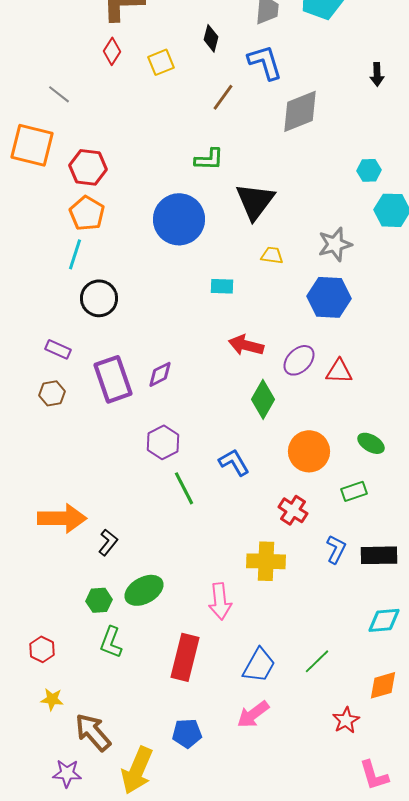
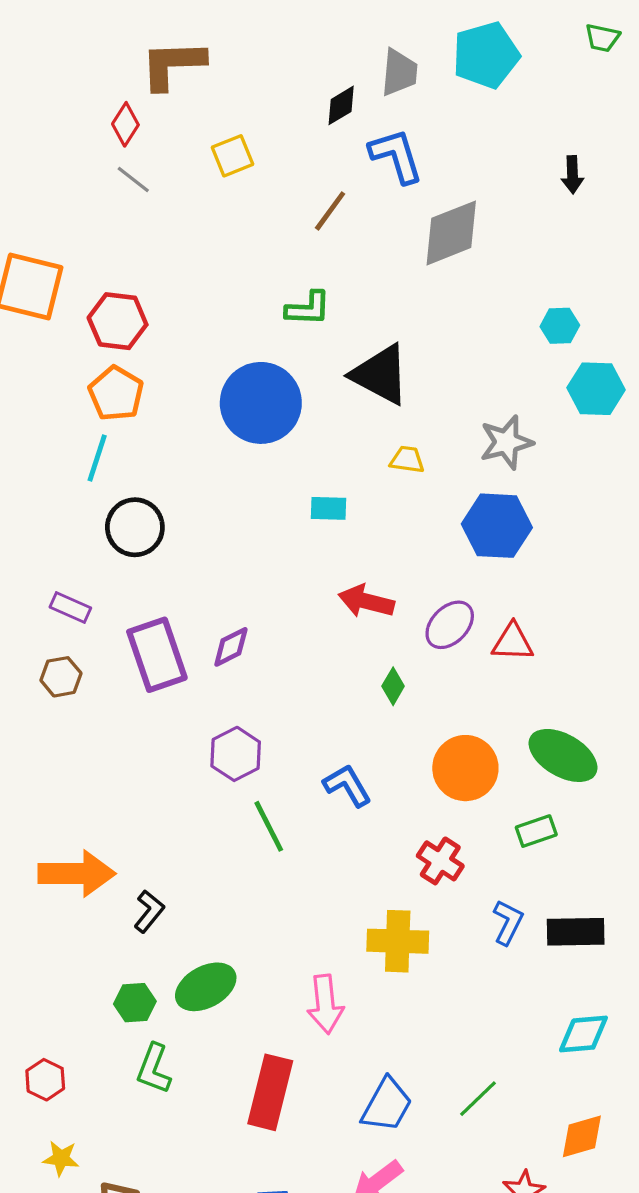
black diamond: (211, 38) -> (341, 105), moved, turned 44
red diamond: (112, 51) -> (125, 124), moved
gray line: (59, 94) -> (133, 179), moved
black triangle: (255, 201) -> (380, 375), turned -39
green diamond: (263, 399) -> (393, 686), size x0.6
green ellipse: (371, 443) -> (563, 755), size x1.6

